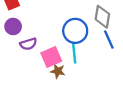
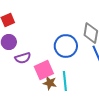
cyan line: (74, 53) -> (65, 81), moved

